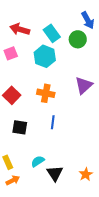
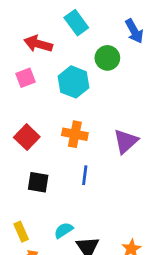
cyan rectangle: (52, 33) -> (76, 23), moved
green circle: (78, 39) -> (107, 58), moved
purple triangle: (84, 85) -> (126, 141), moved

